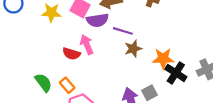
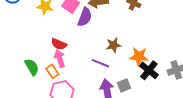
purple semicircle: (97, 20) -> (85, 17), turned -66
purple line: (123, 31) -> (100, 63), moved
pink arrow: (87, 44) -> (60, 58), moved

